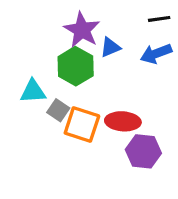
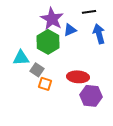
black line: (159, 19) -> (89, 12), moved
blue arrow: (156, 54) -> (99, 34), turned 96
orange square: (82, 125) -> (45, 84), moved, size x0.6

